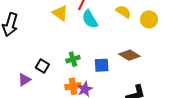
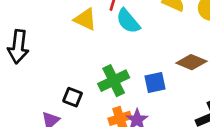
green cross: (73, 59) -> (114, 81), size x1.5

